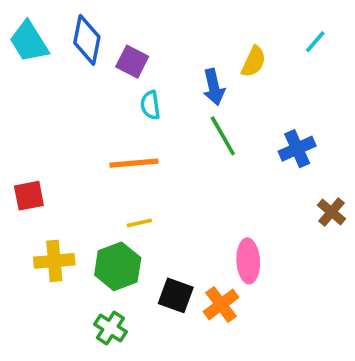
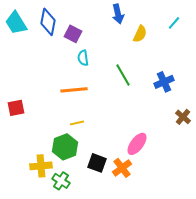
blue arrow: (214, 87) -> (118, 14), moved
yellow cross: (54, 261) -> (41, 166), moved
pink ellipse: (248, 261) -> (137, 144), turned 40

